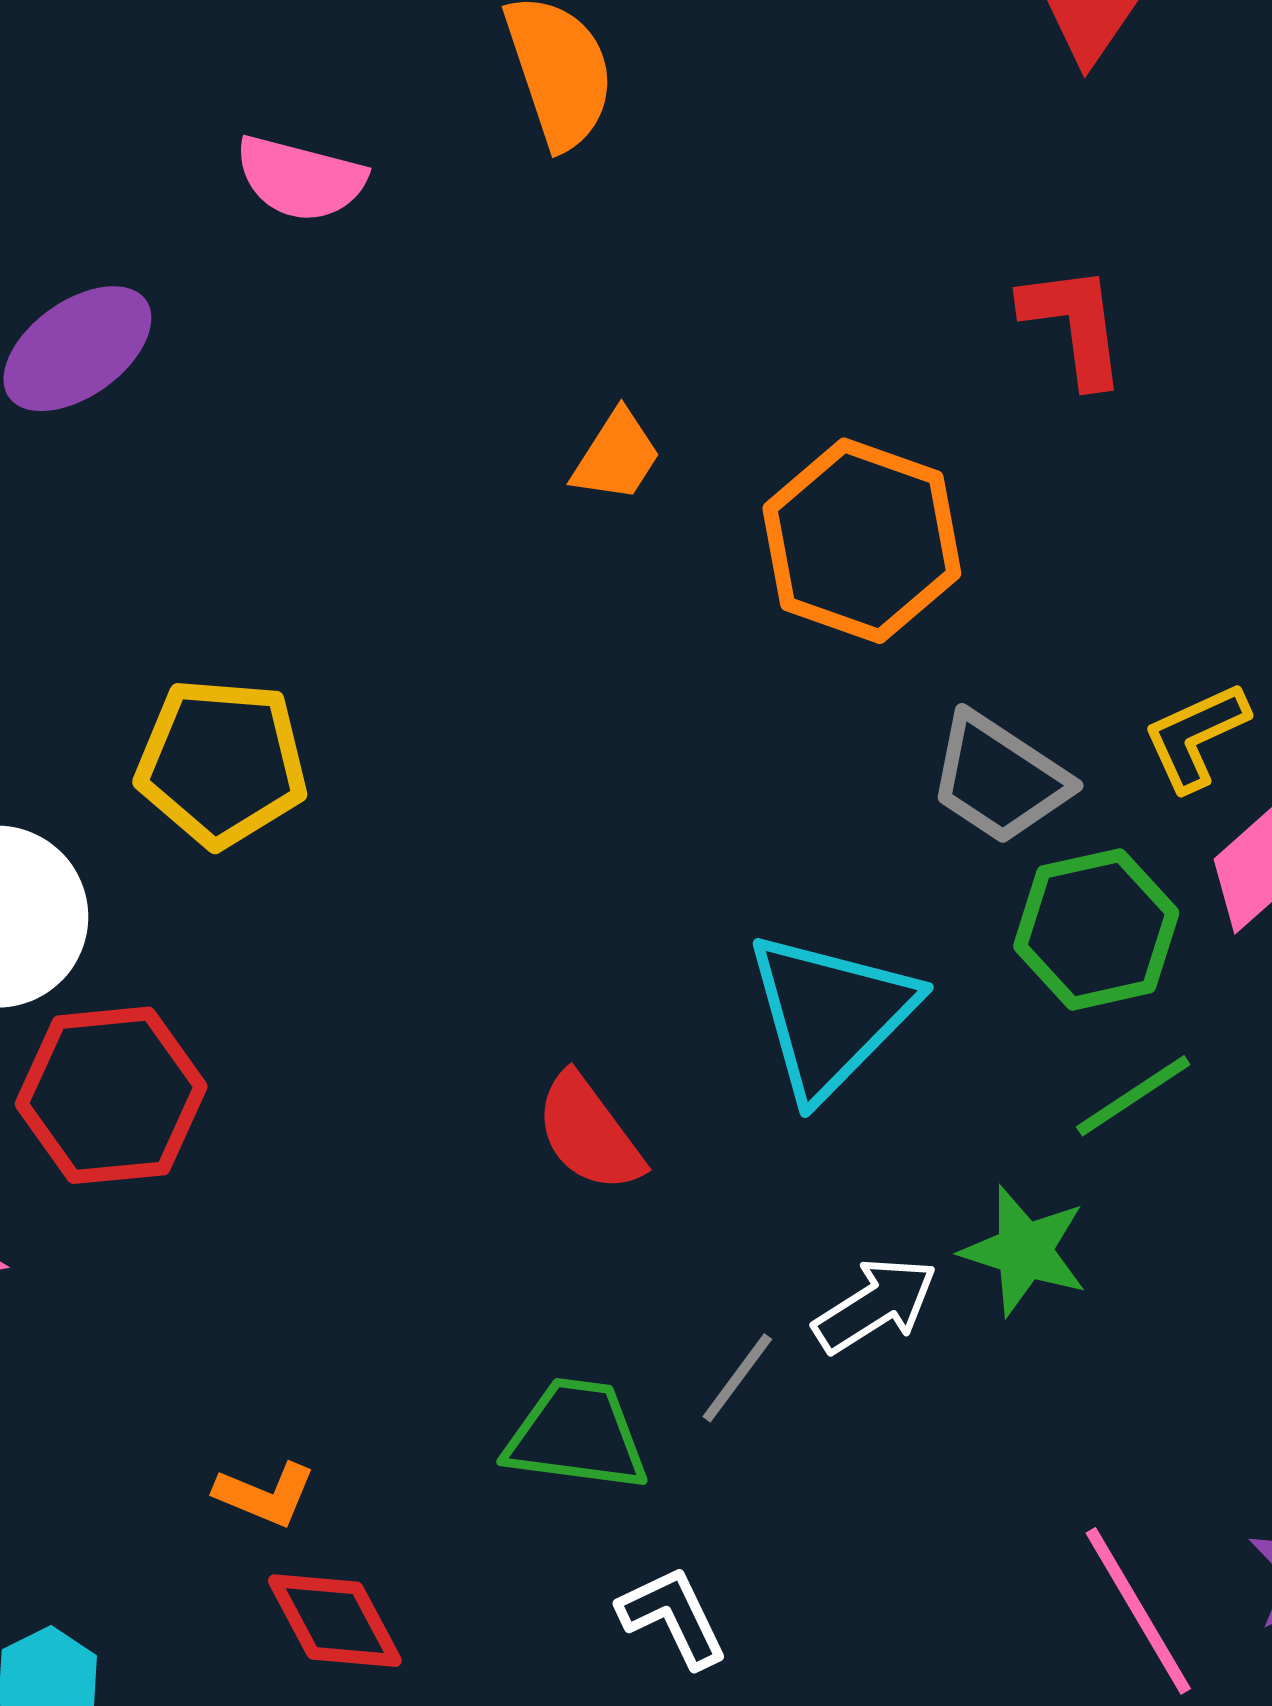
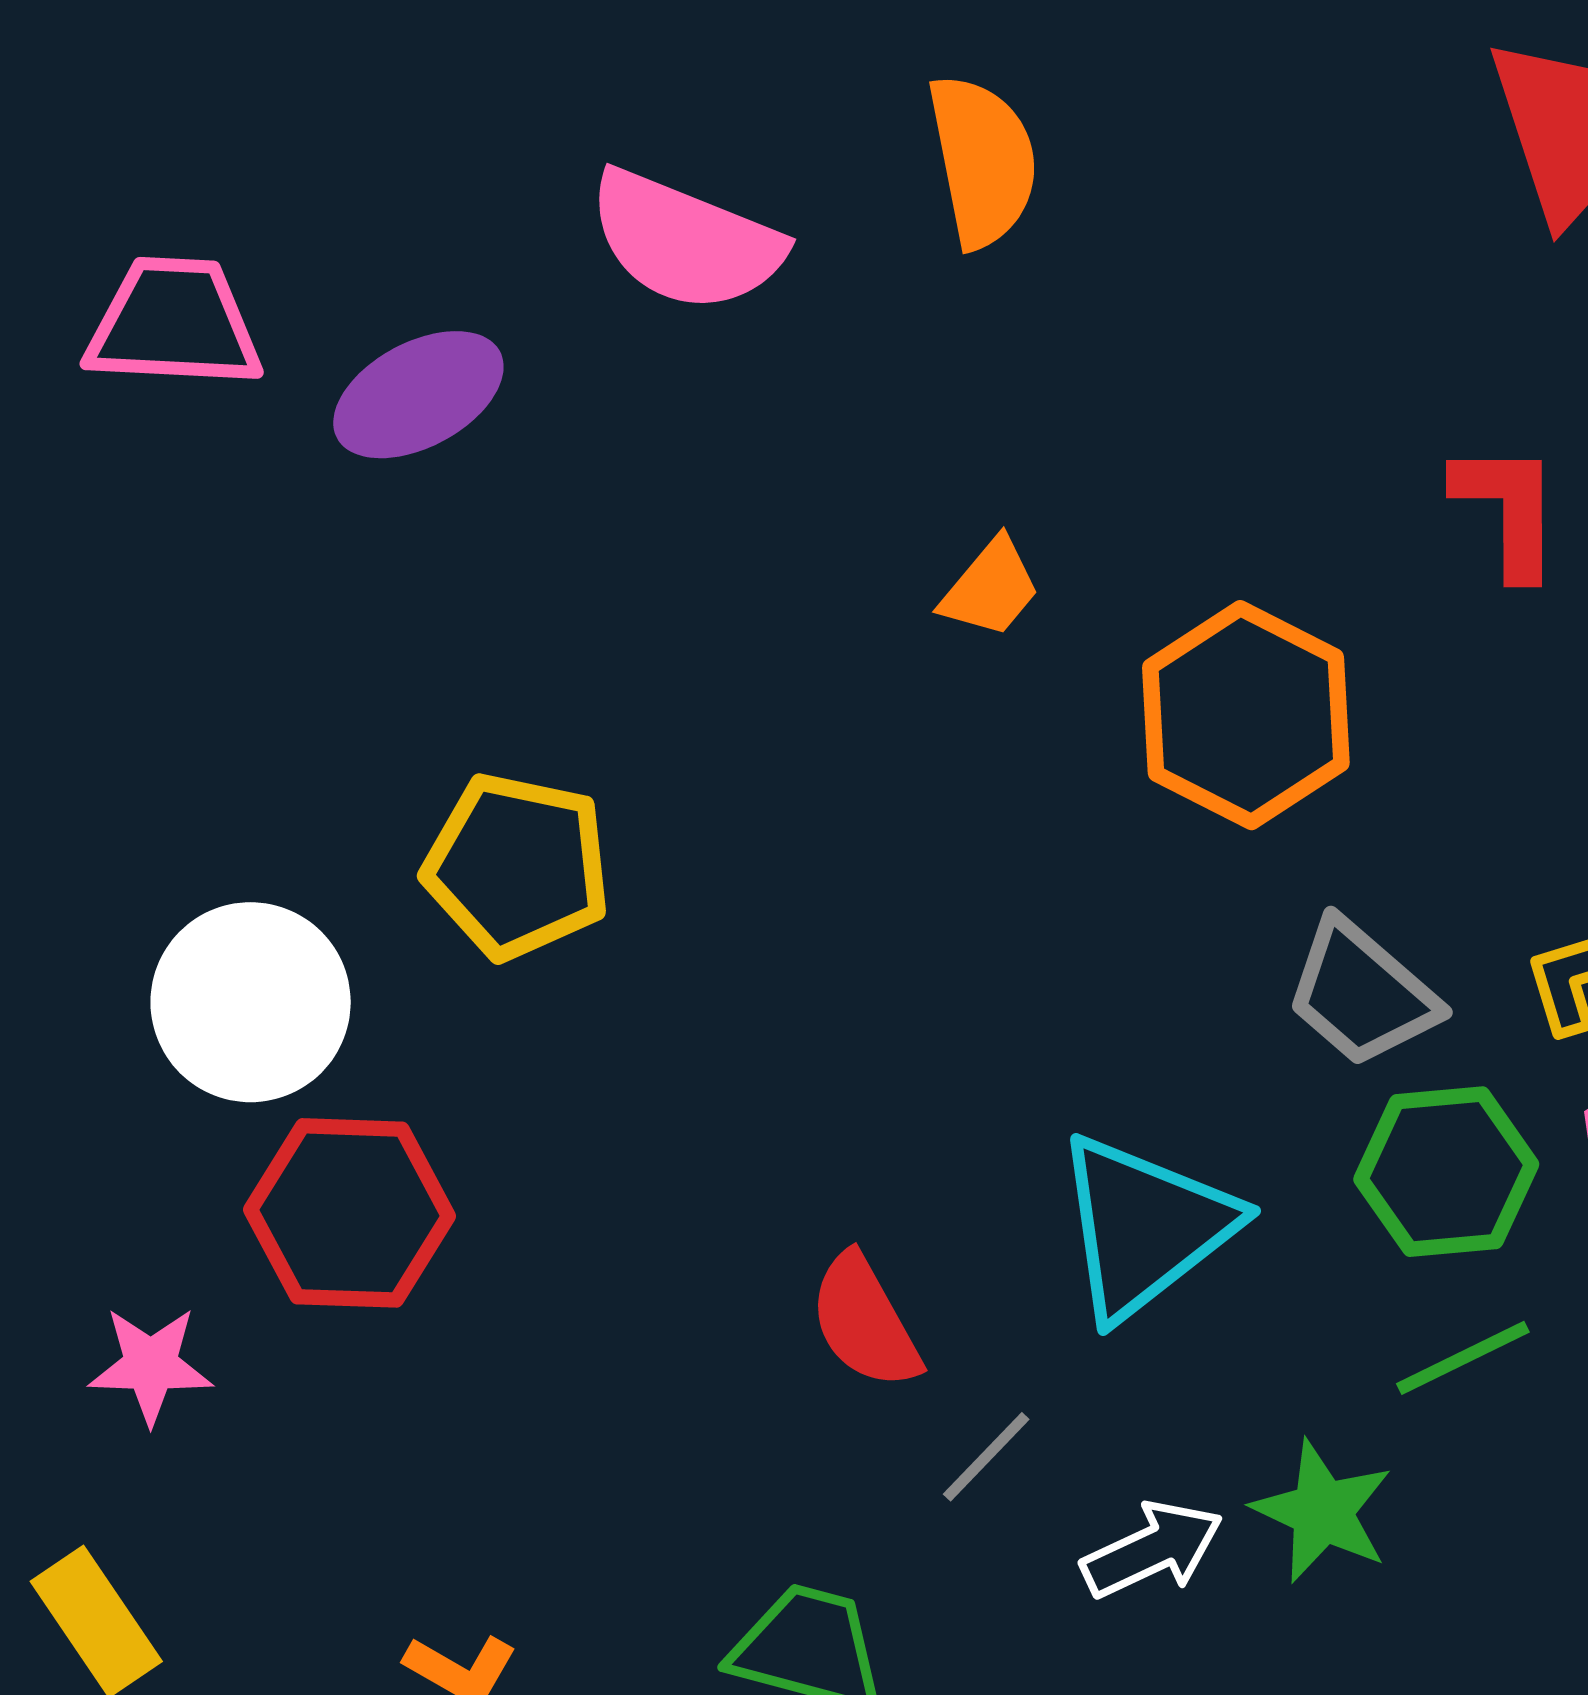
pink semicircle: (300, 179) -> (685, 241), size x1.4
gray line: (737, 1378) -> (986, 1457), moved

